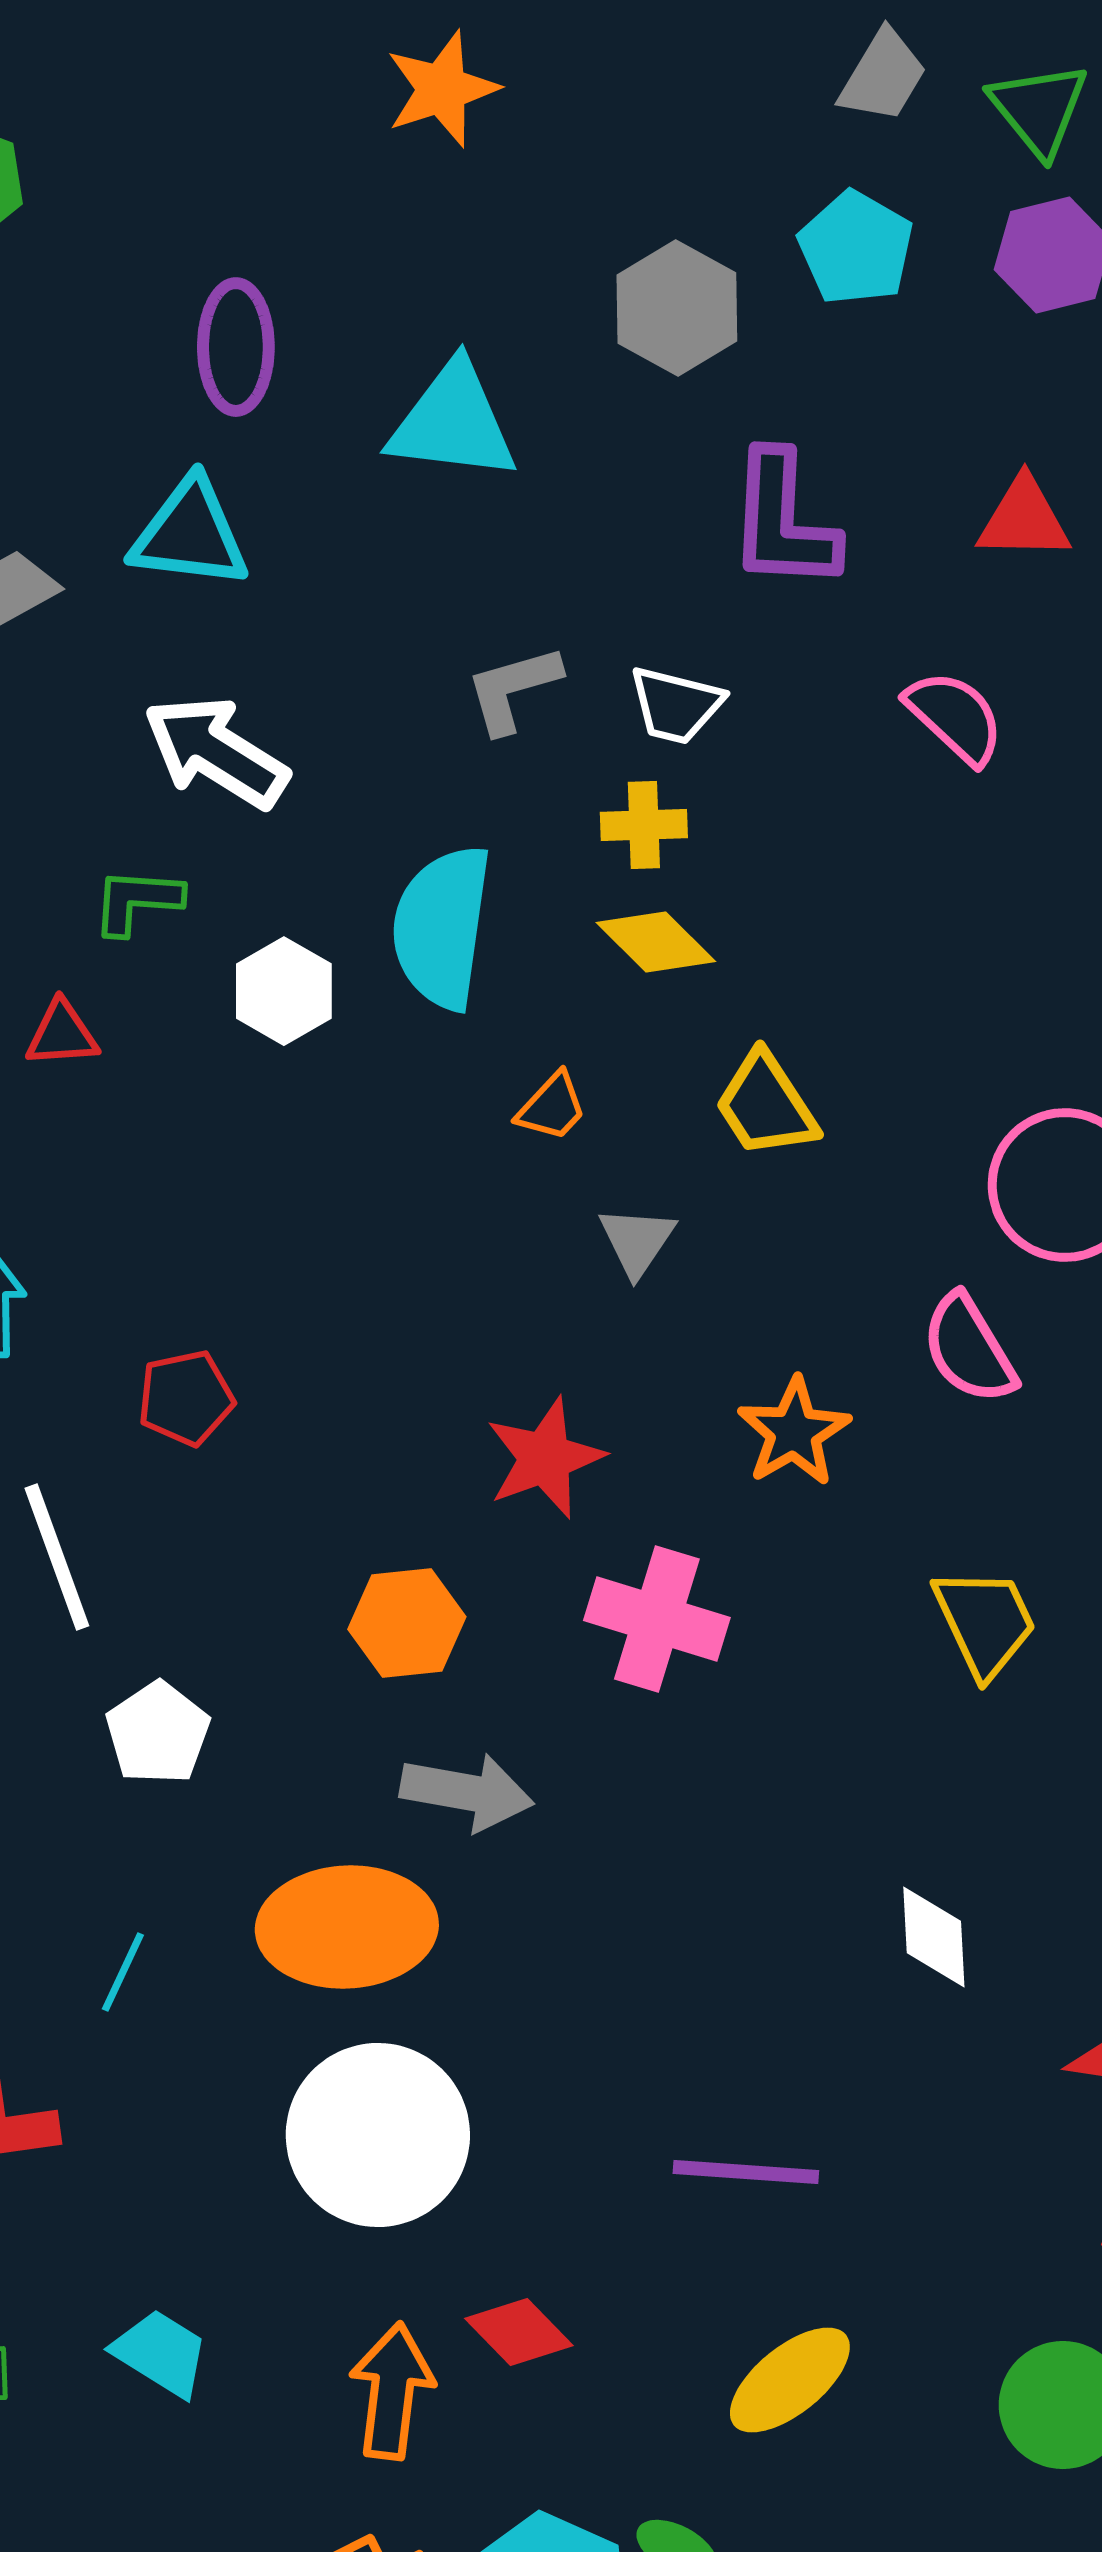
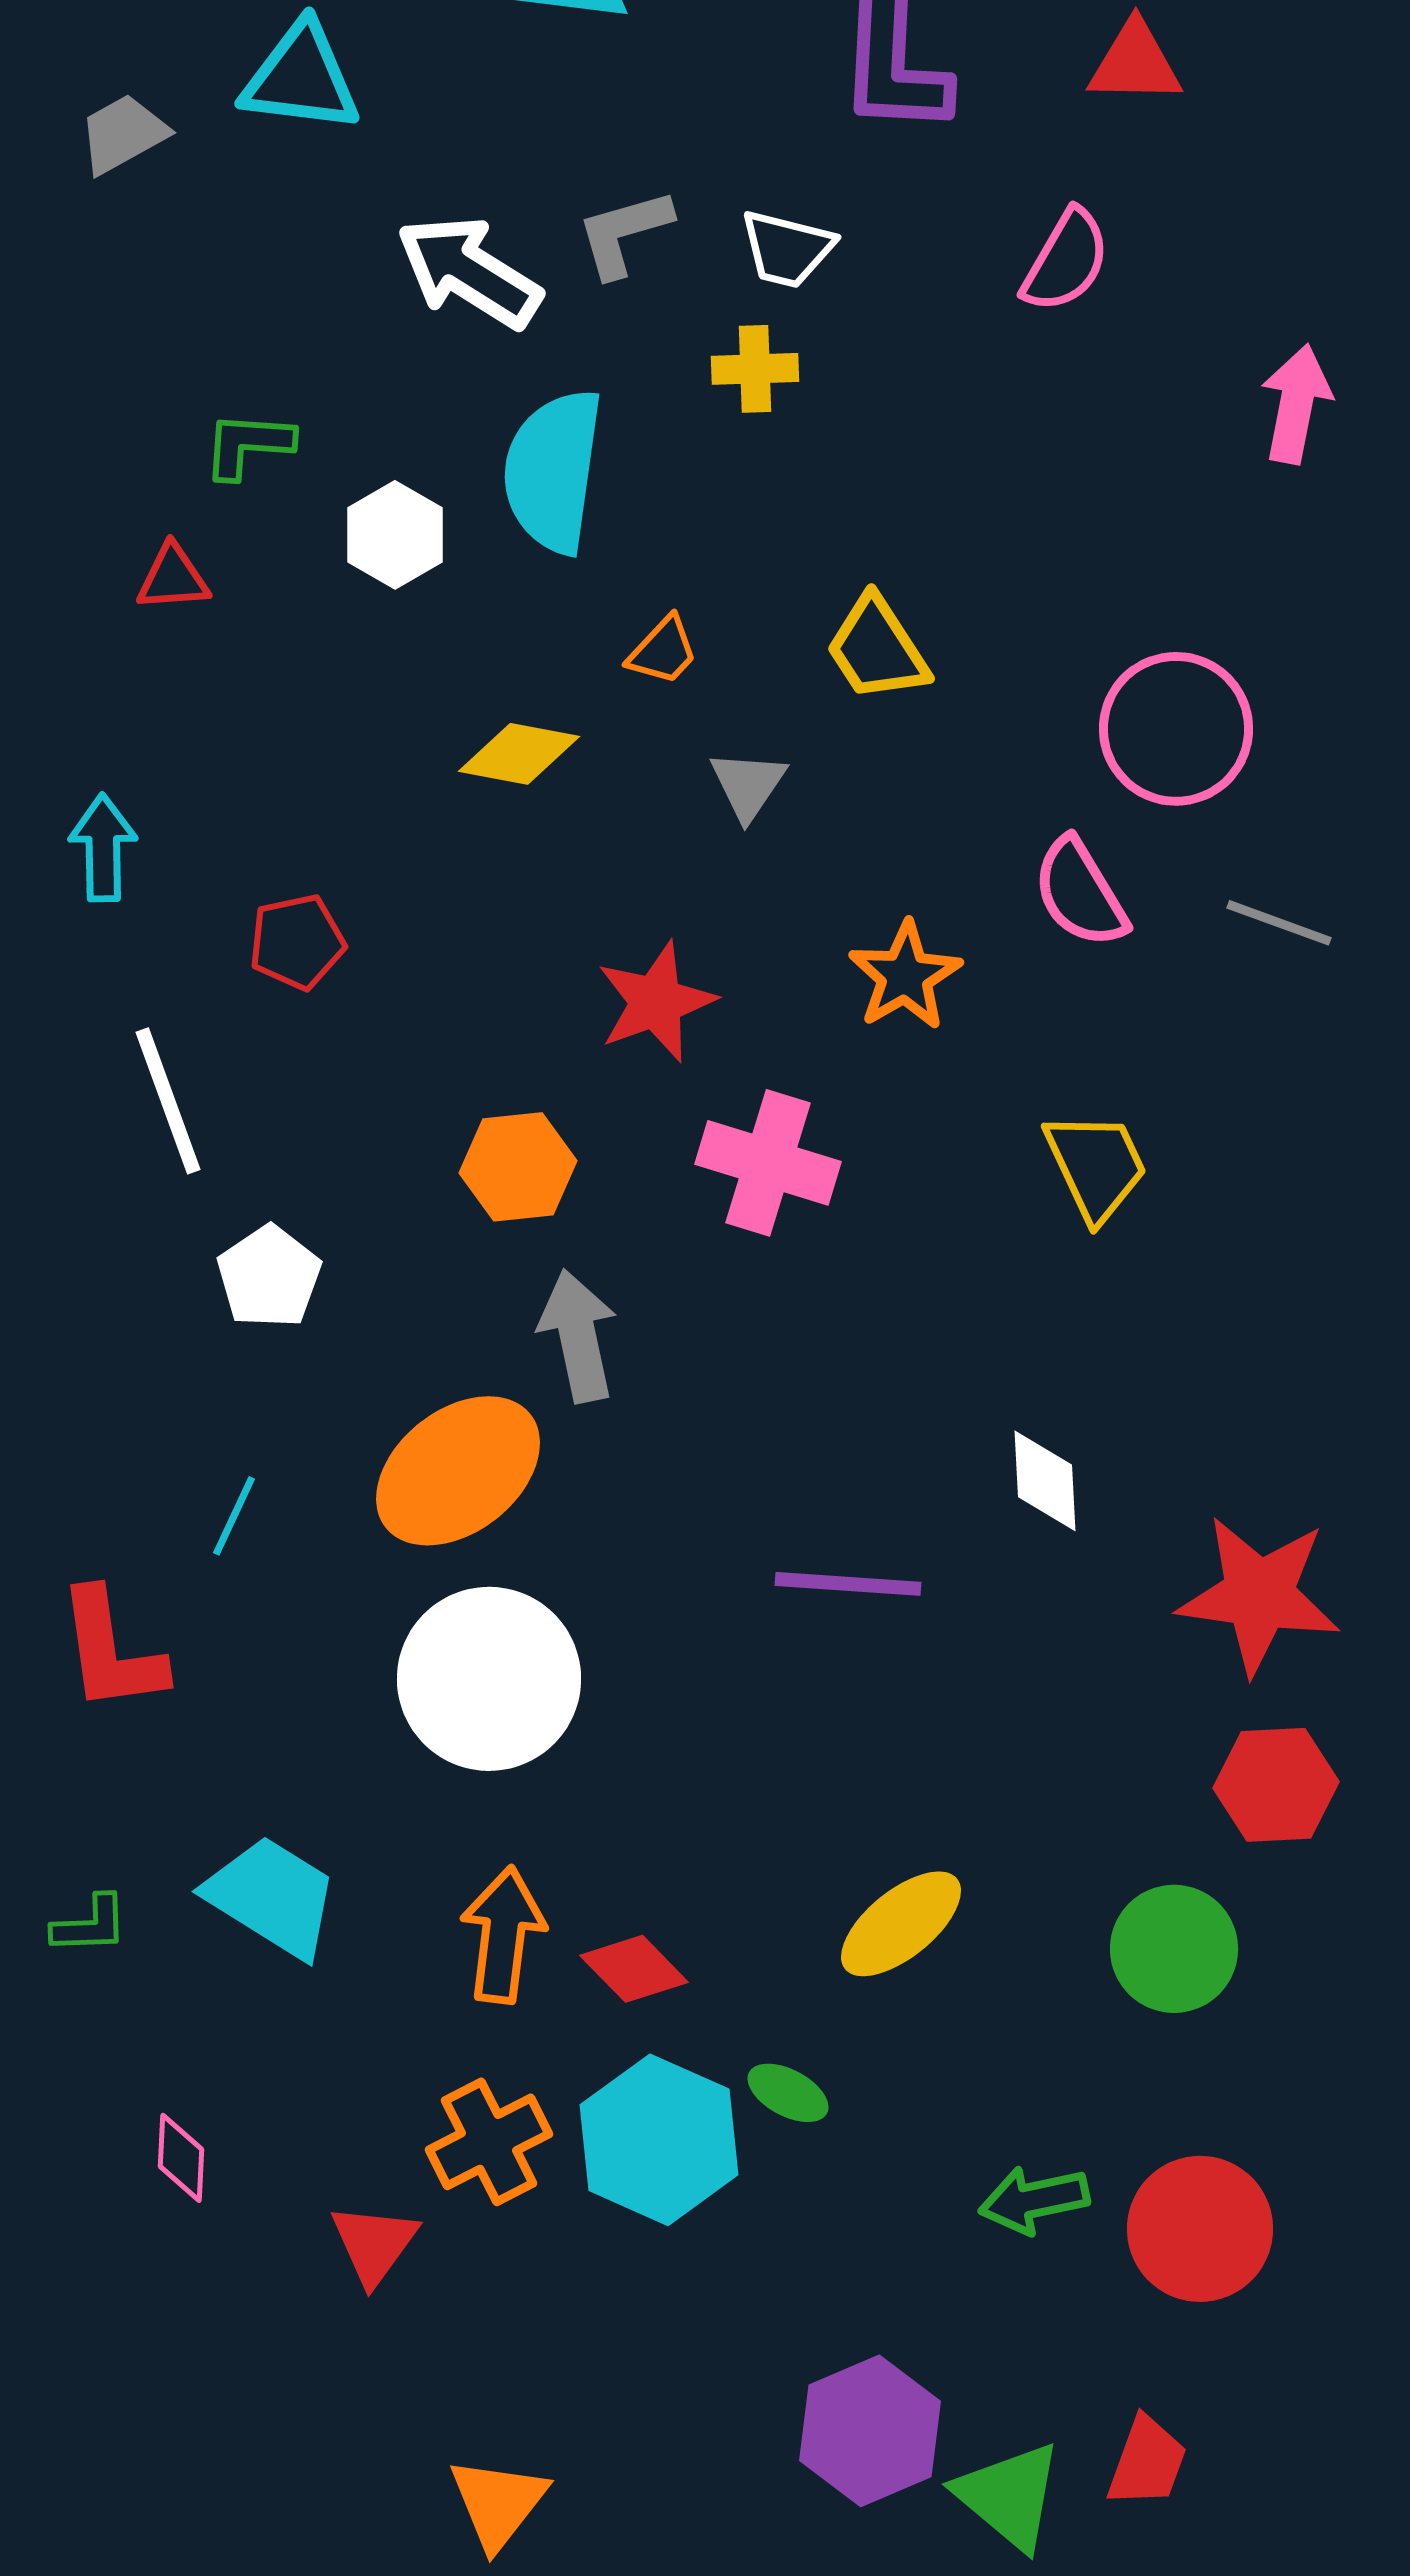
pink semicircle: (955, 717) -> (1066, 261), turned 77
white arrow: (216, 752) -> (469, 272), moved
yellow diamond: (656, 942) -> (519, 754), moved, turned -34
gray arrow: (467, 1792) -> (578, 1336), turned -112
orange ellipse: (347, 1927) -> (458, 1471), turned -35
purple line: (746, 2172) -> (848, 1584), moved
red diamond: (519, 2332) -> (634, 1969), moved
cyan trapezoid: (161, 2353) -> (272, 1897), size x1.4

